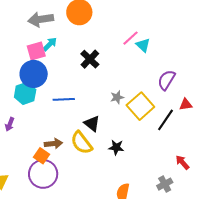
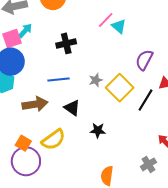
black cross: (90, 59) -> (66, 43), turned 36
blue line: (64, 99) -> (58, 79), moved
yellow semicircle: (82, 143) -> (53, 140), moved, turned -85
brown arrow: (53, 144) -> (35, 104), moved, size x1.4

